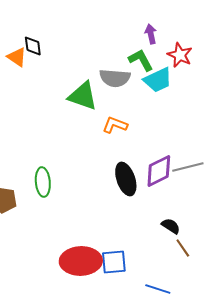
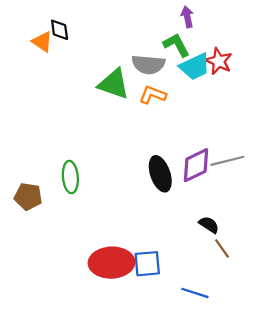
red star: (180, 55) -> (219, 61), moved
orange L-shape: (115, 125) -> (153, 95), moved

